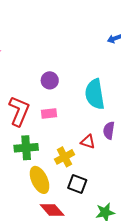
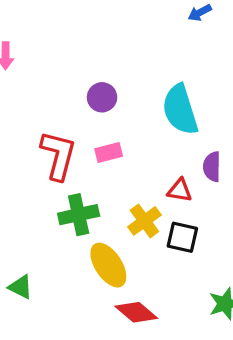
black square: (77, 184) -> (182, 237), moved

